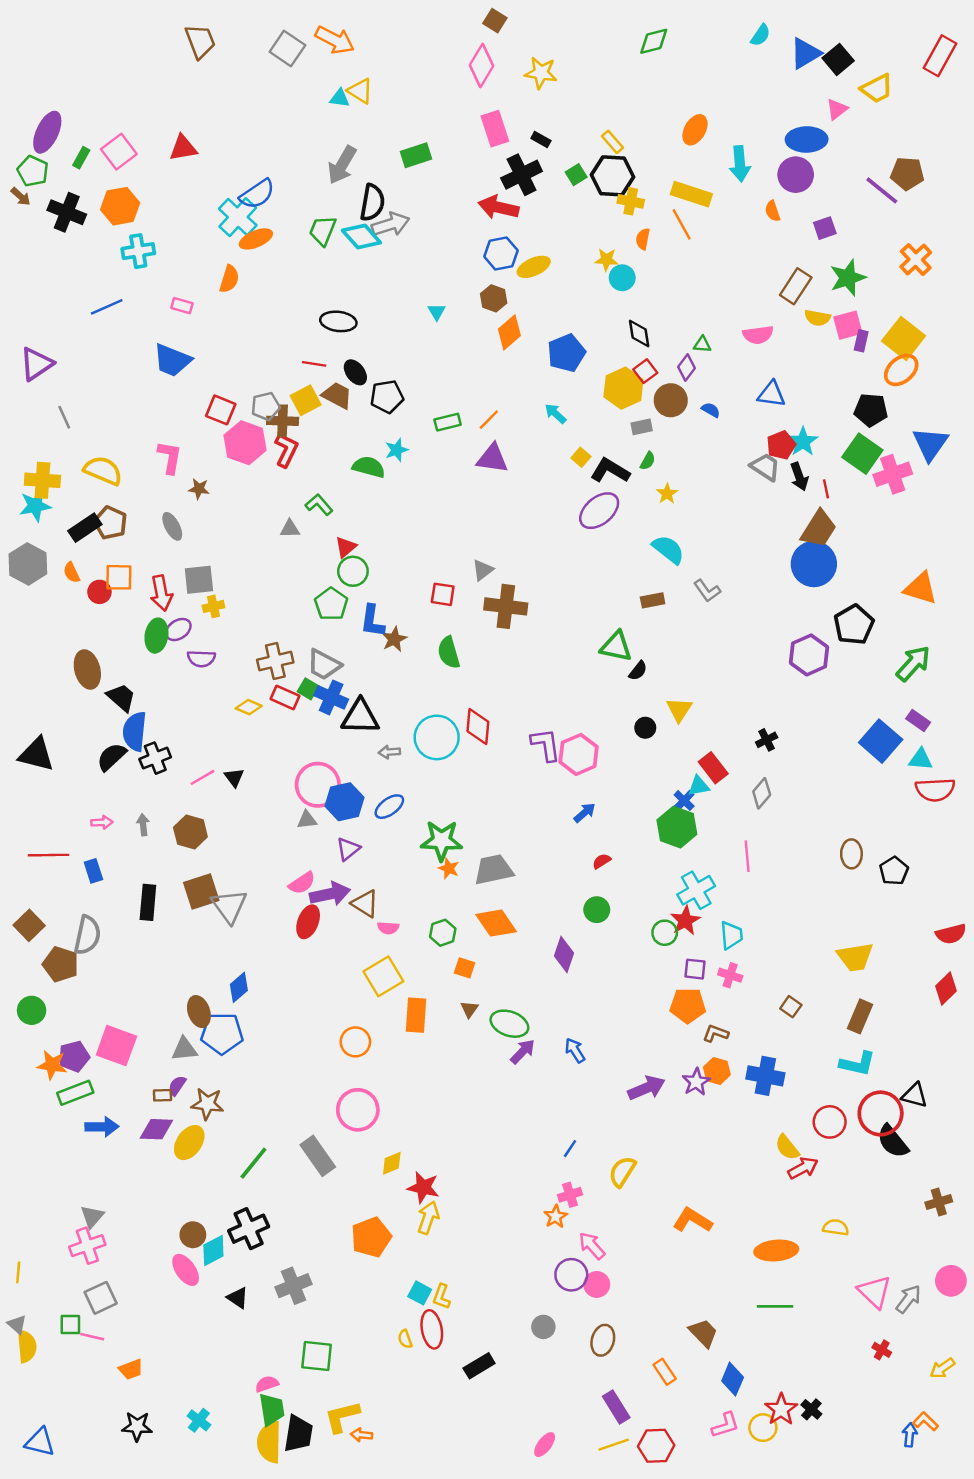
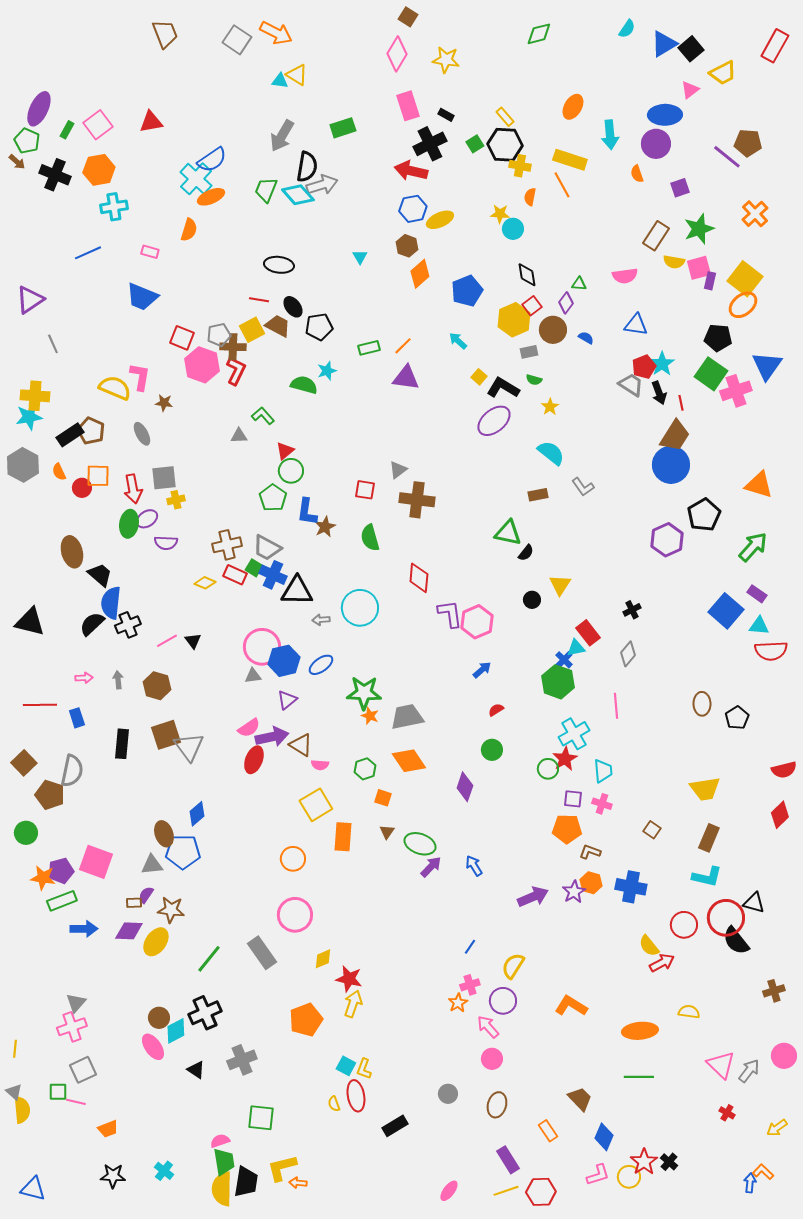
green semicircle: (648, 461) -> (534, 380), turned 77
yellow semicircle: (103, 471) -> (115, 388), moved
red diamond: (478, 727) -> (419, 578), moved
purple circle: (571, 1275) -> (503, 1001), moved

